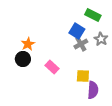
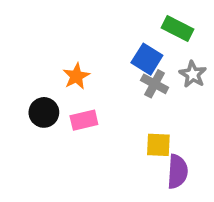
orange star: (28, 44) -> (76, 76), moved
gray cross: (81, 44) -> (155, 84), turned -32
pink rectangle: (52, 67) -> (84, 120), moved, turned -56

